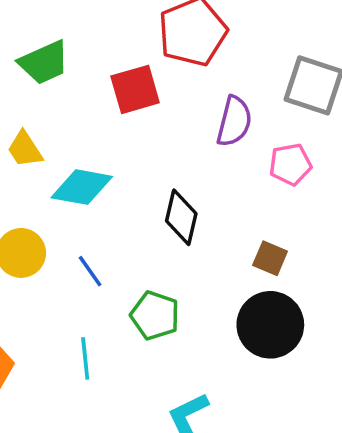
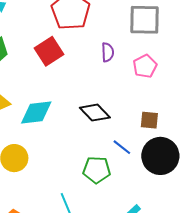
purple semicircle: (234, 121) -> (108, 52), size x0.7
black diamond: (181, 217) -> (95, 113), turned -40
blue line: (90, 271) -> (122, 147), moved

